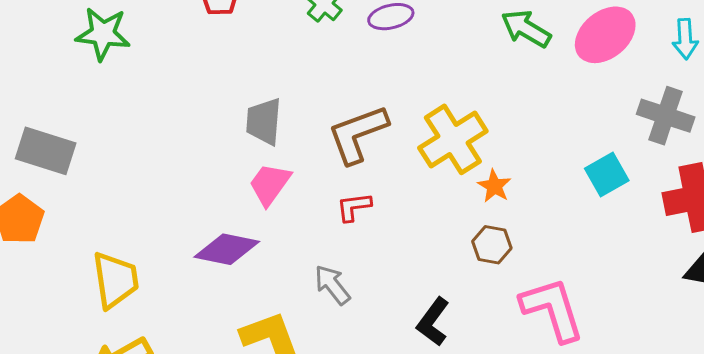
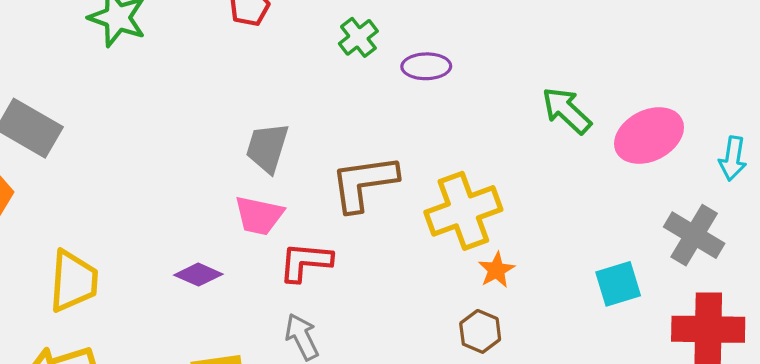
pink trapezoid: (270, 184) -> (259, 216), turned -126
red L-shape: (354, 207) -> (305, 262), moved, size x1.4
purple diamond: (227, 249) -> (198, 275), size x0.7

